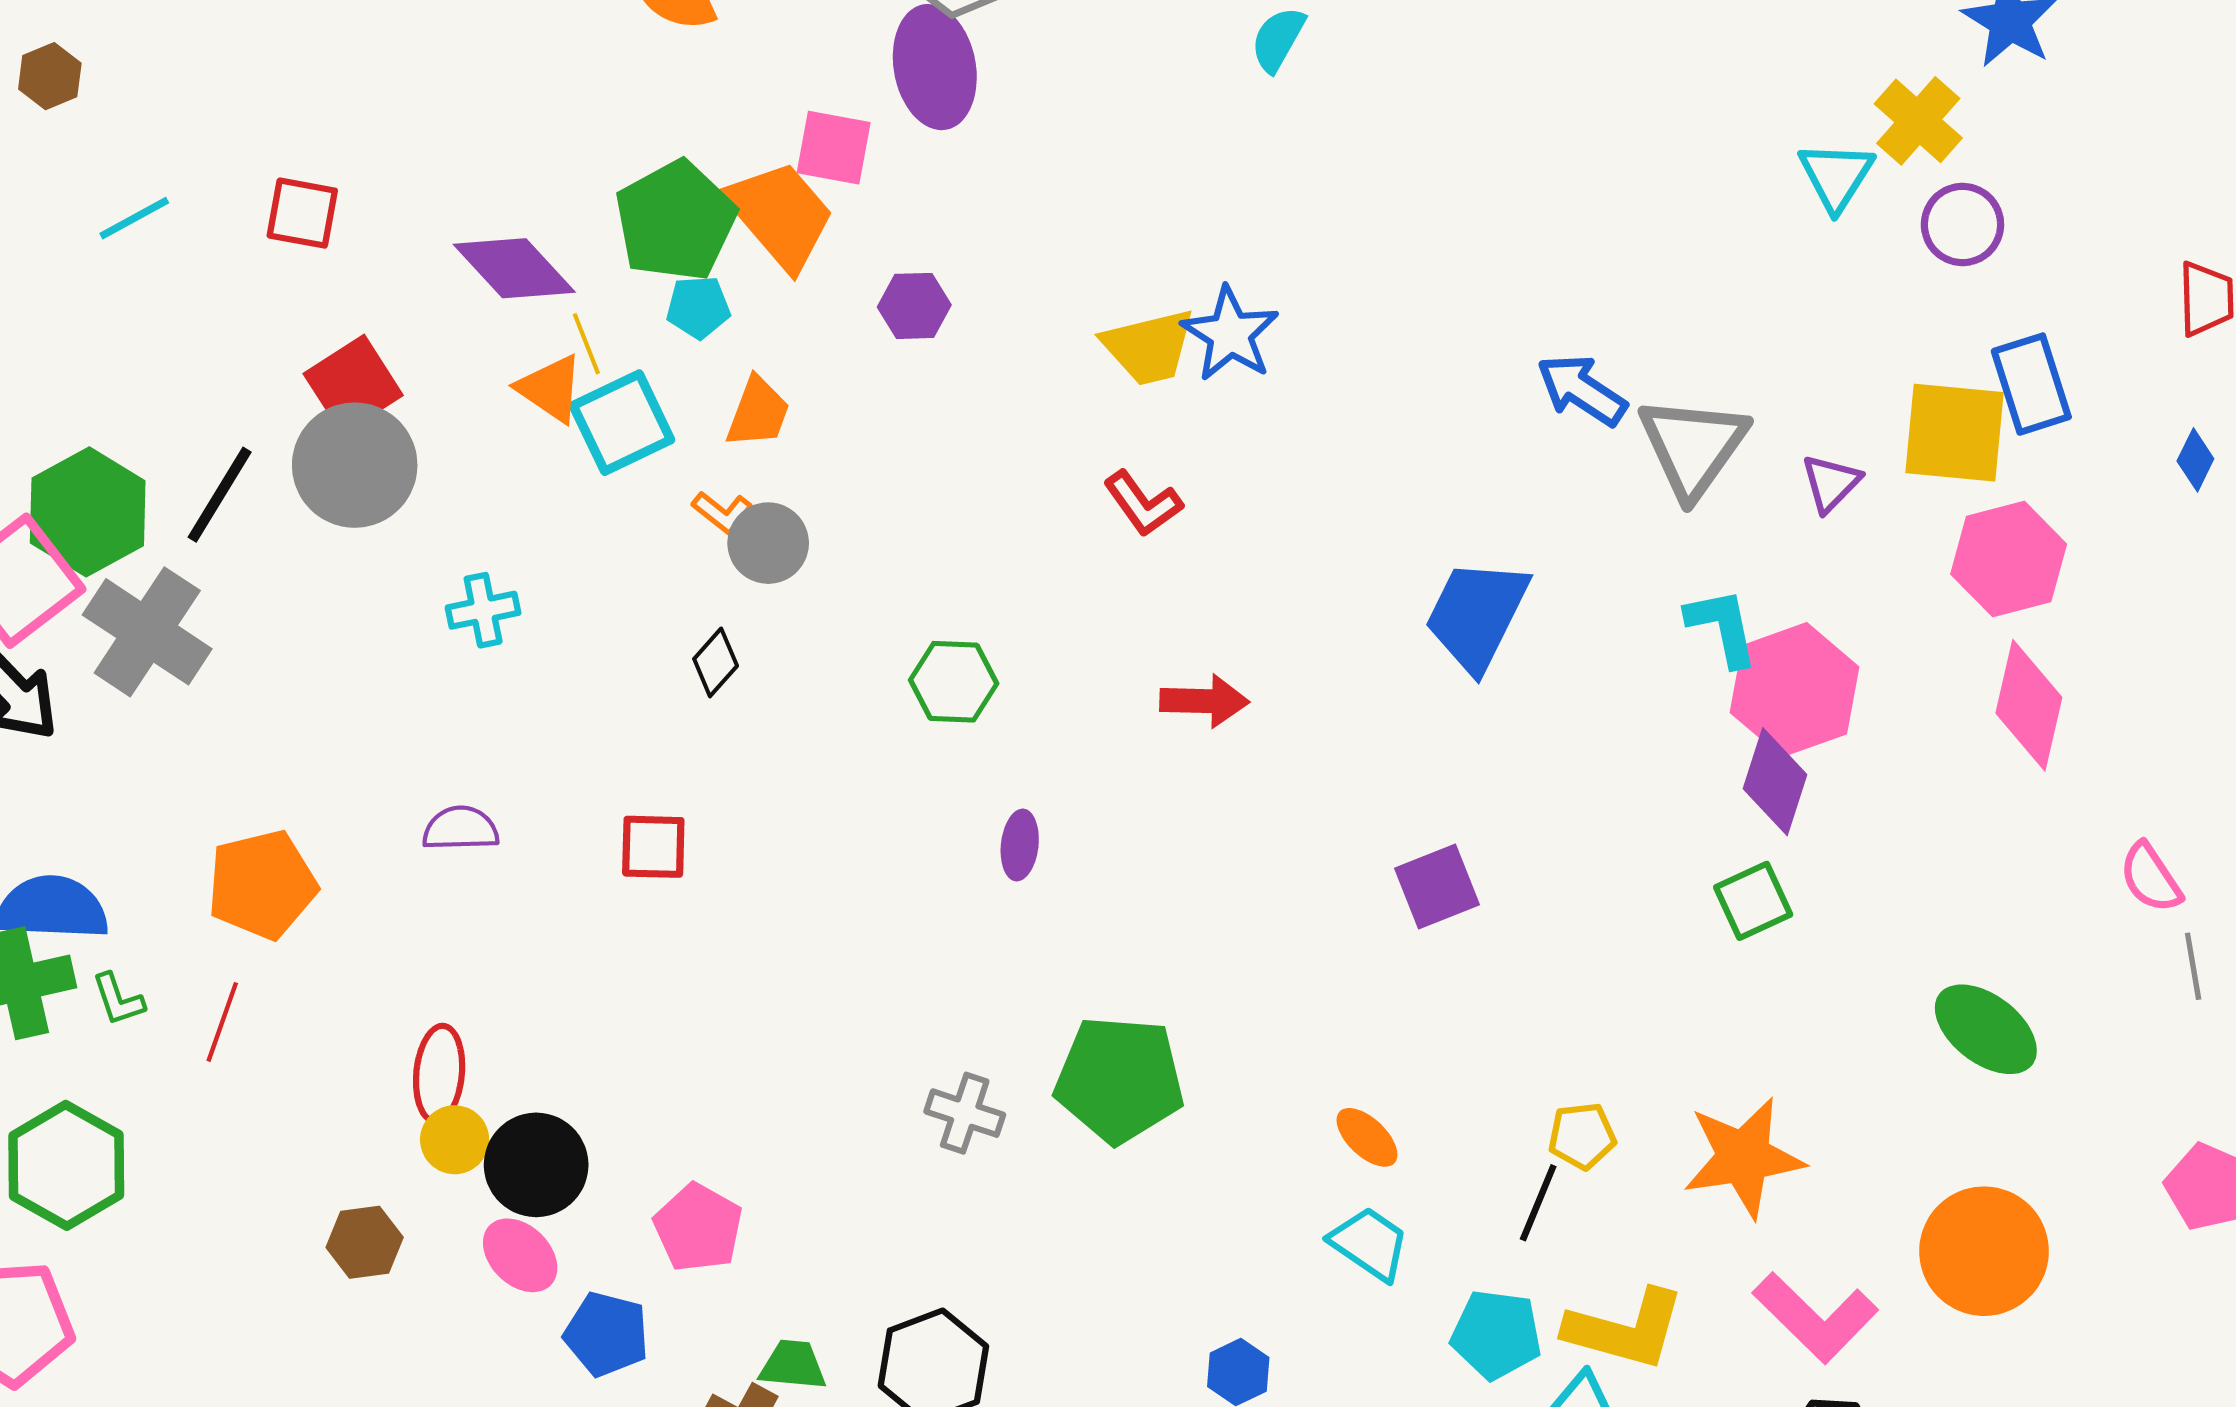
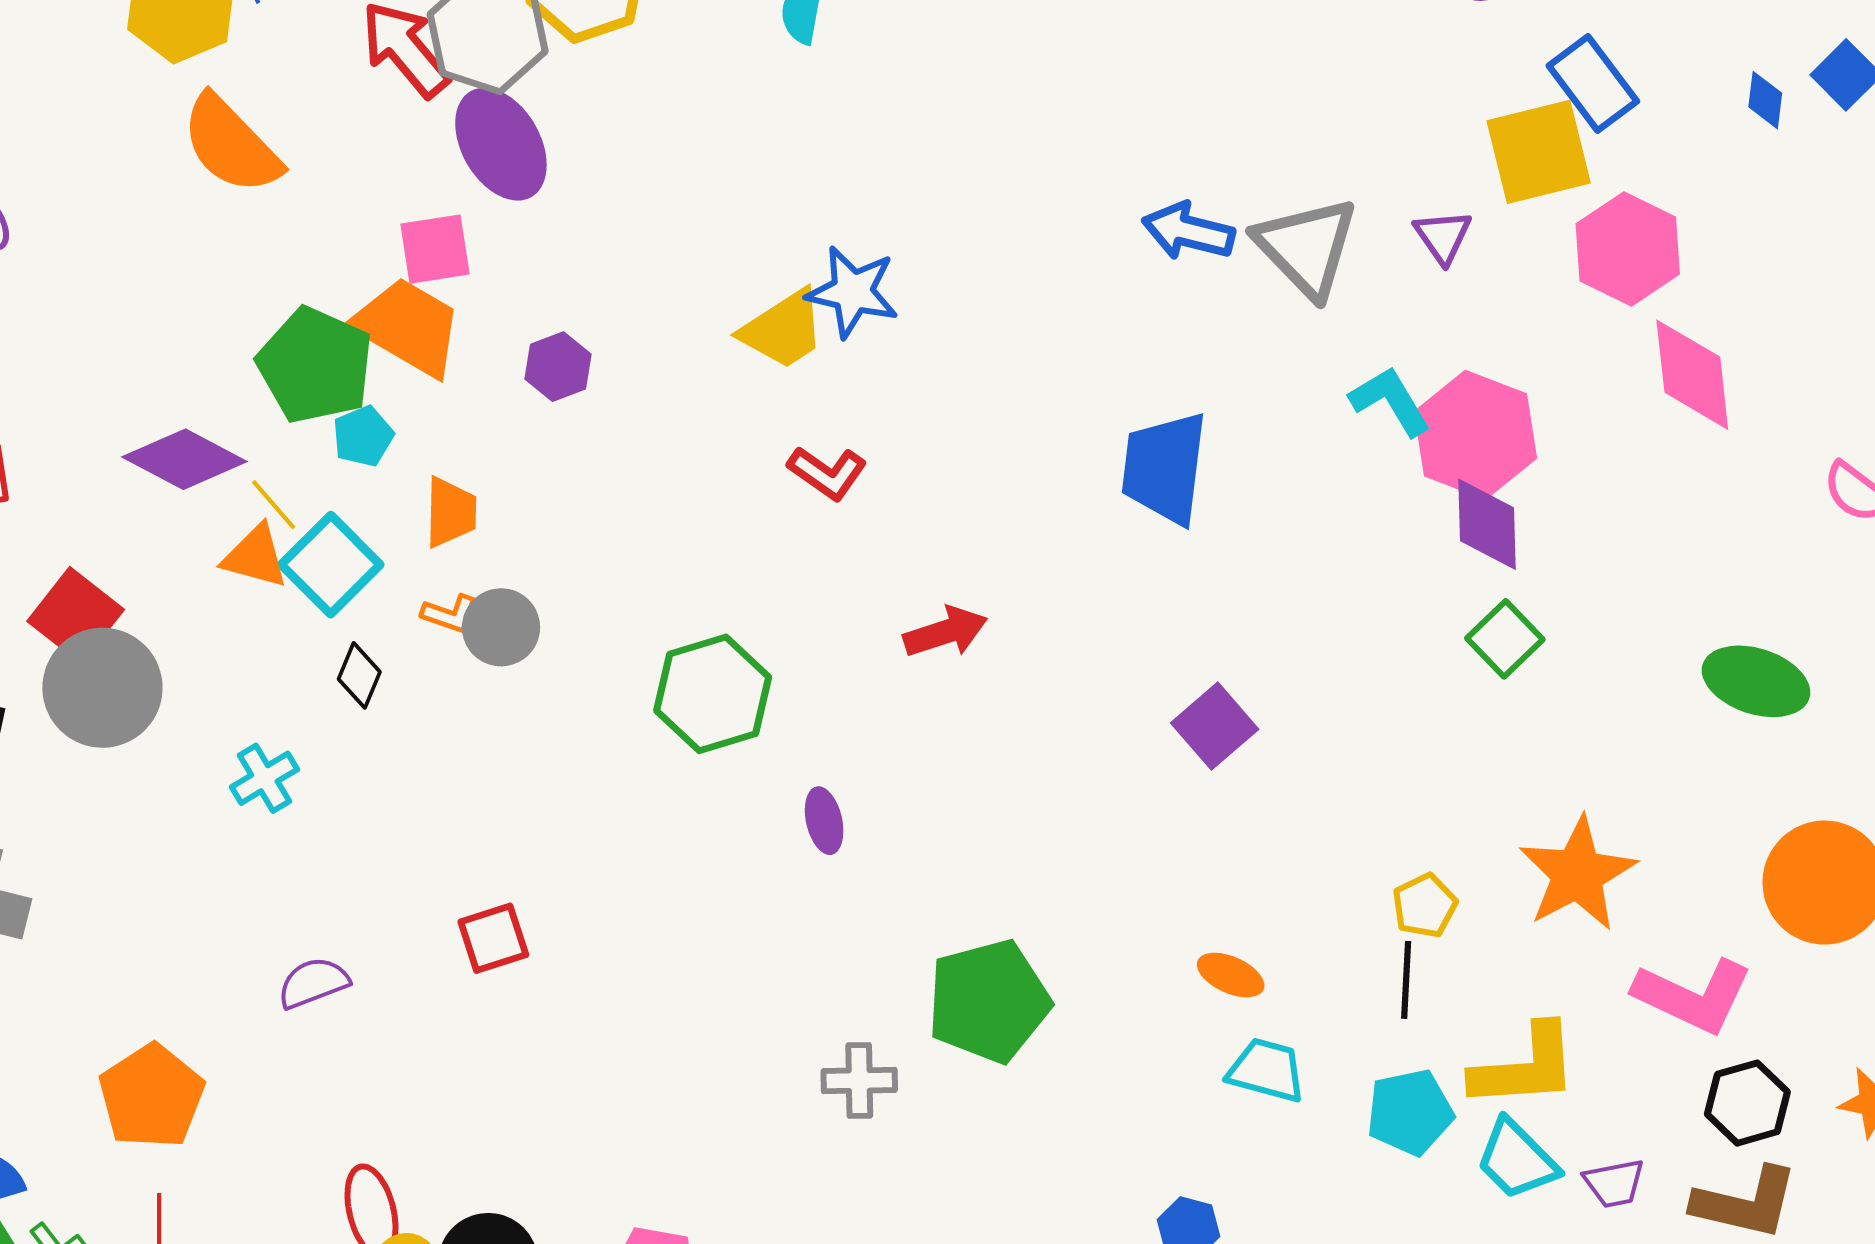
black diamond: (716, 662) -> (359, 675), moved
green hexagon: (954, 682) -> (713, 694), size x1.4

